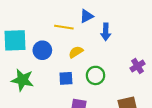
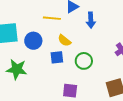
yellow semicircle: (76, 52) -> (64, 40), turned -104
blue square: (66, 78) -> (57, 57), moved

